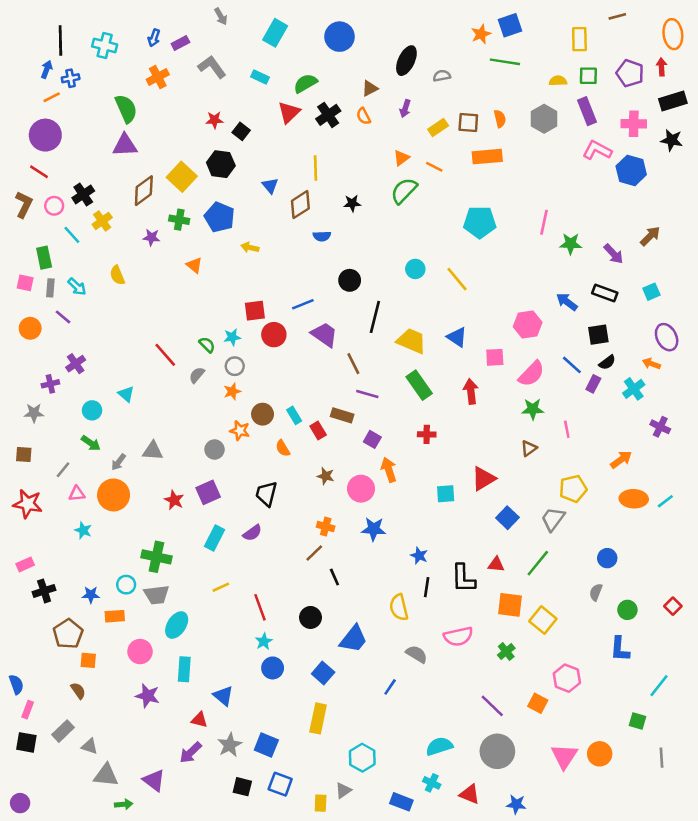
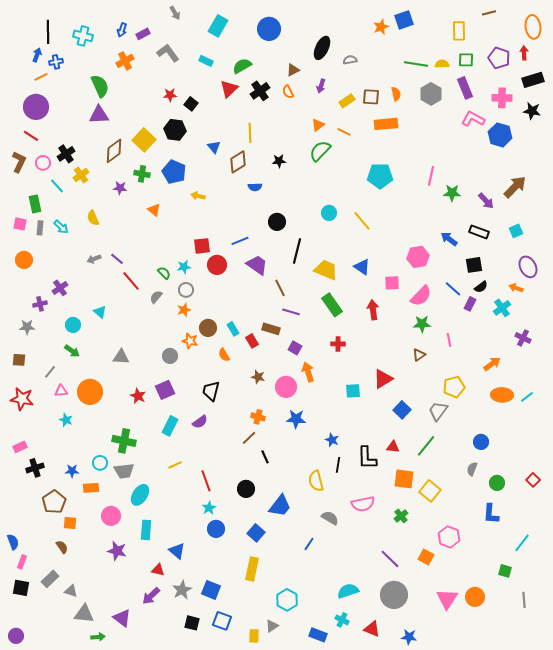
green line: (505, 62) -> (416, 64), moved
brown arrow: (650, 236) -> (515, 187), size x1.4
purple line: (63, 317) -> (117, 259), moved
gray arrow: (119, 462) -> (94, 259), moved, turned 32

